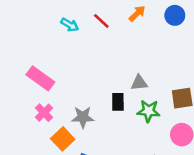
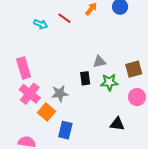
pink rectangle: (40, 78) -> (24, 68), turned 45
pink cross: (44, 113) -> (30, 94), size x1.5

